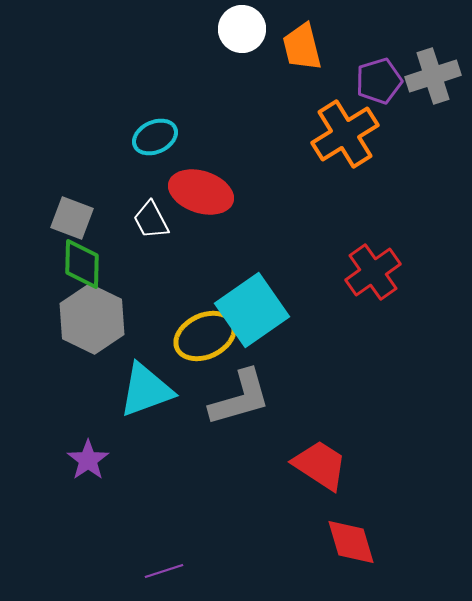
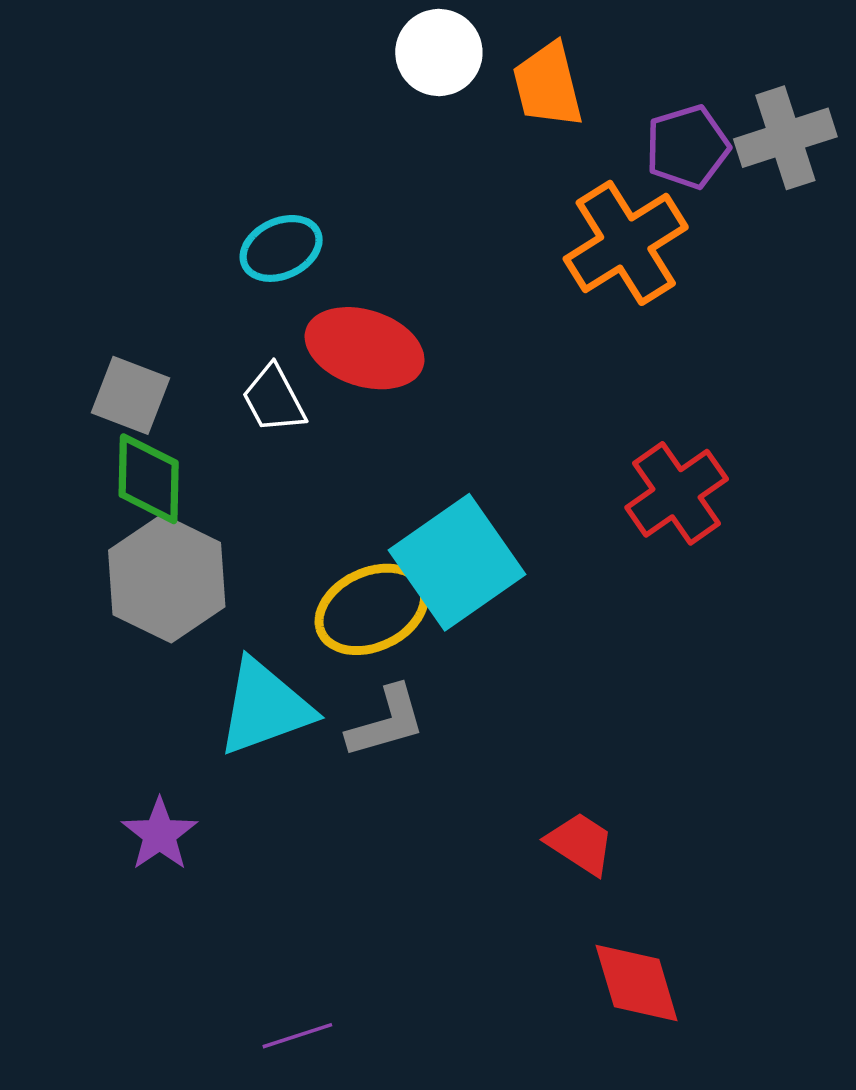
gray L-shape: (240, 398) -> (386, 722), moved, size x0.7
red trapezoid: (320, 465) -> (580, 843), size x0.7

